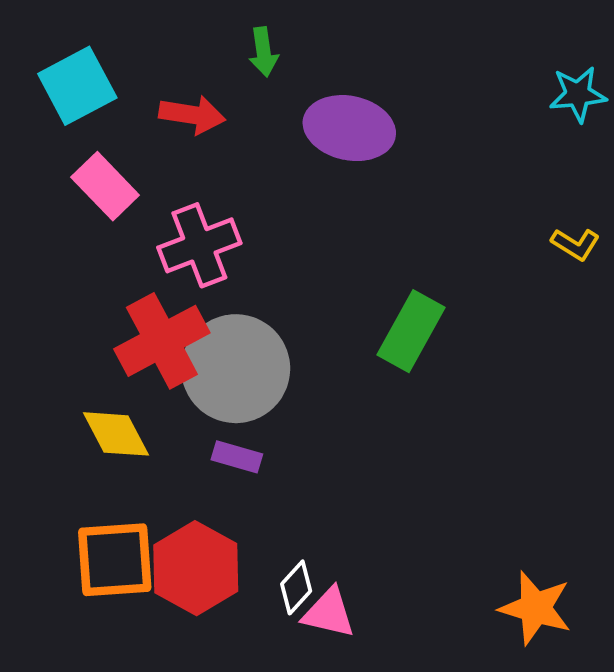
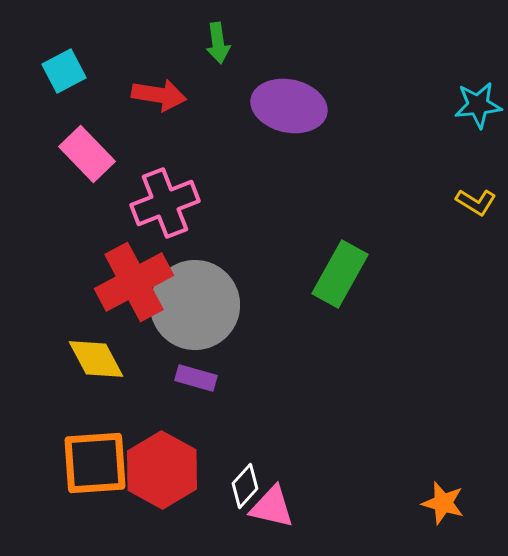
cyan square: (77, 86) -> (64, 71), size x0.7
cyan star: (578, 94) -> (478, 105), moved
orange star: (536, 608) -> (443, 503), size x0.7

